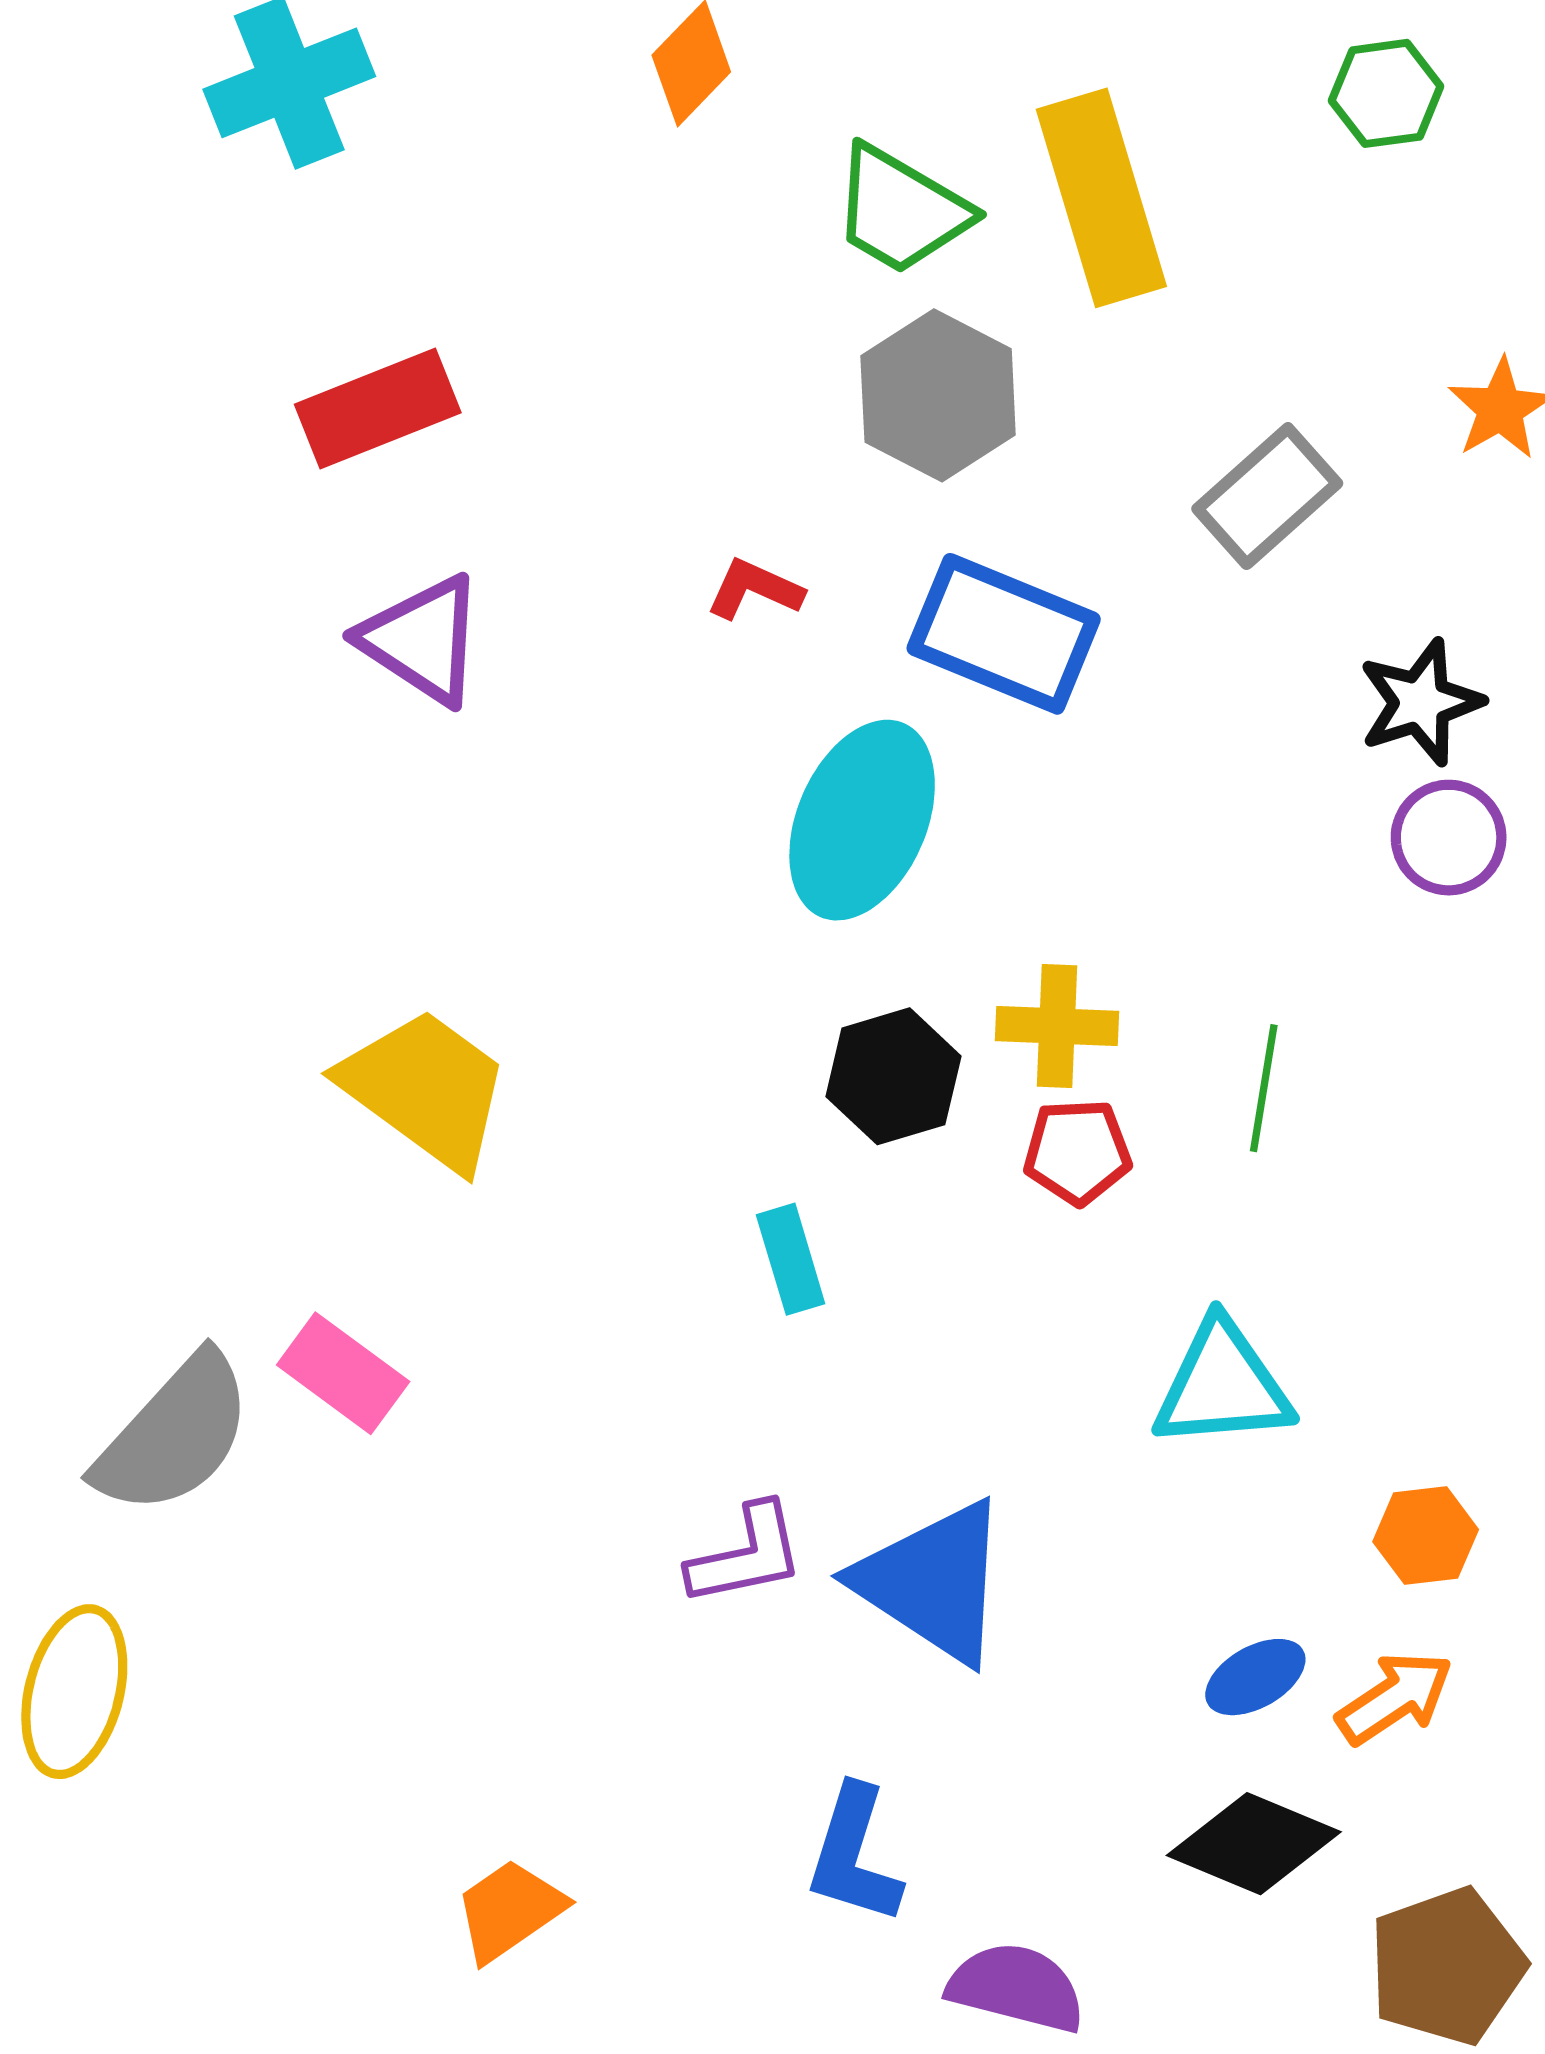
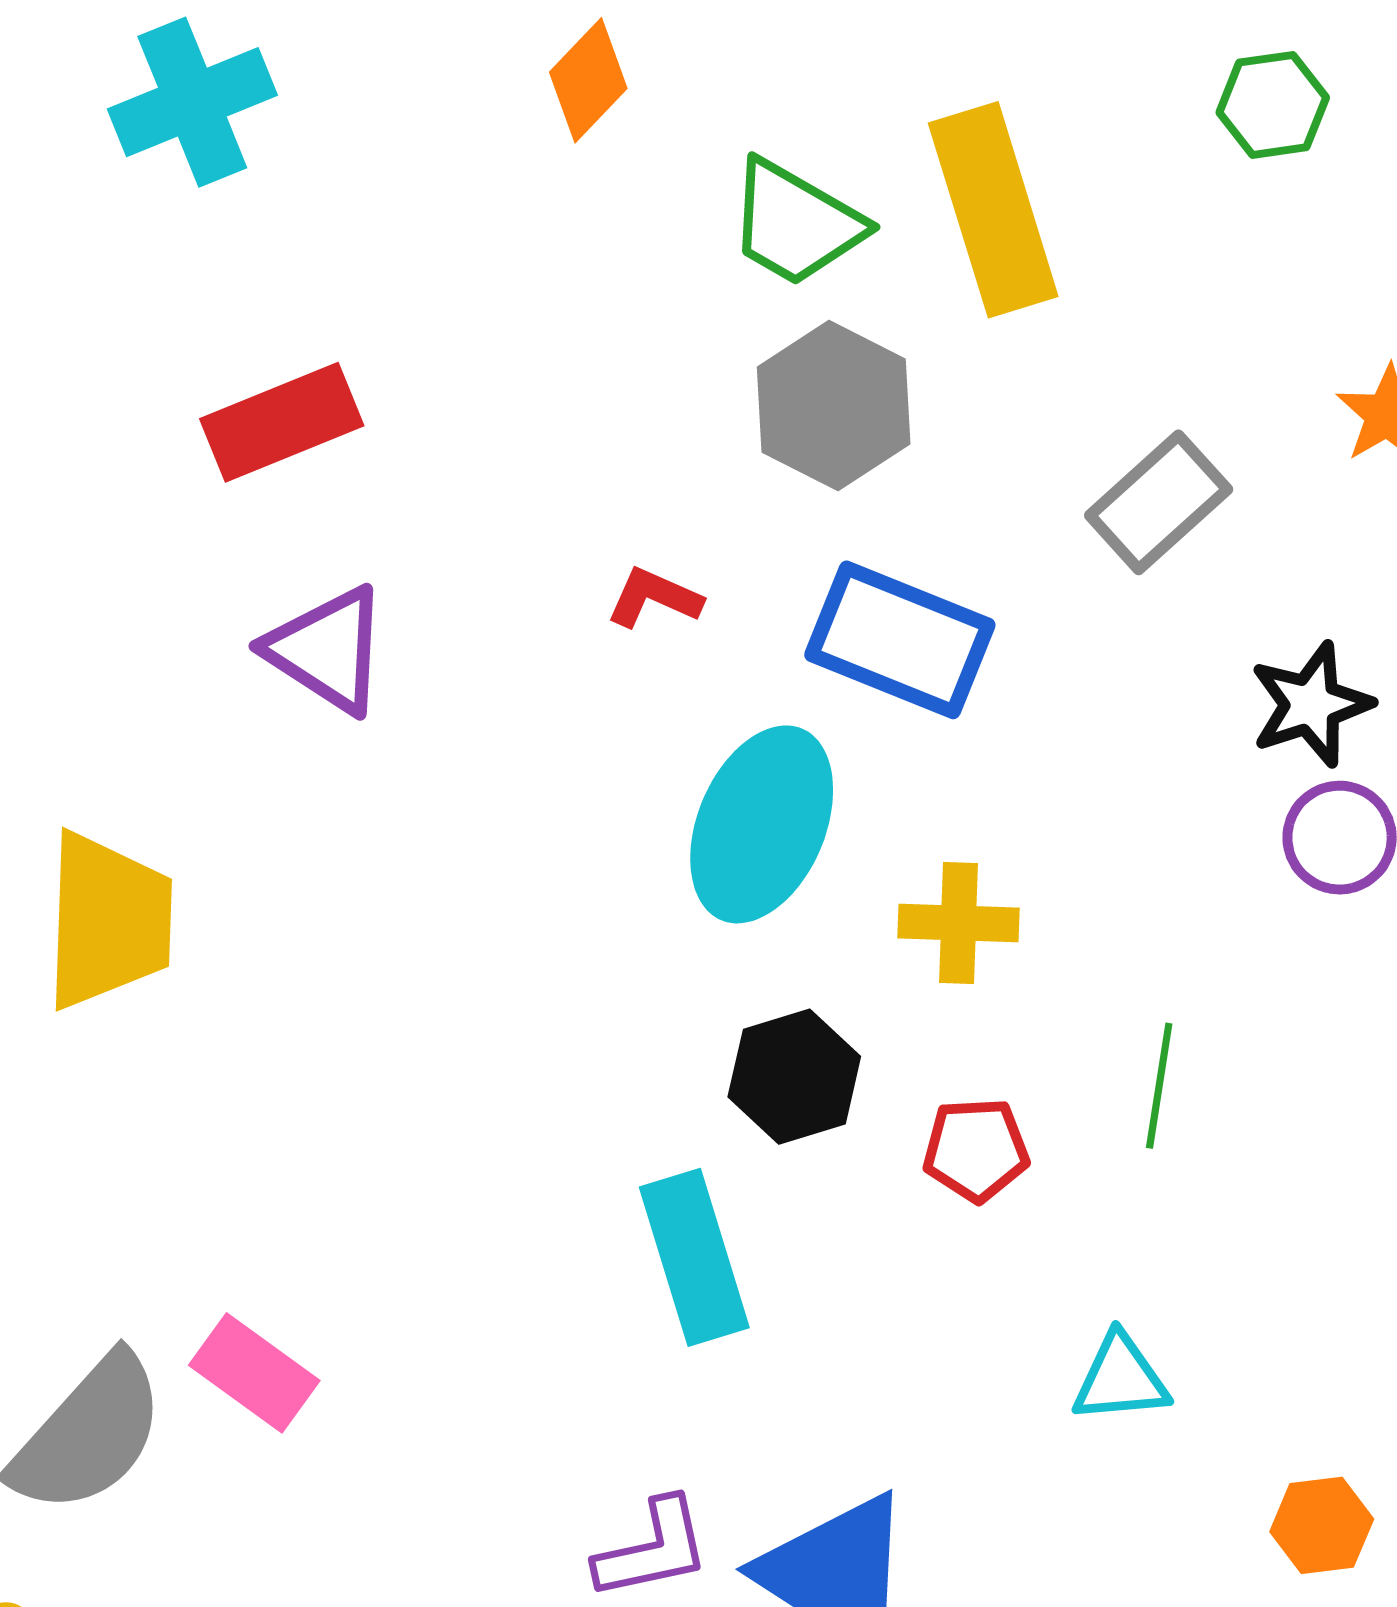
yellow cross: (1057, 1026) -> (958, 923), moved
yellow trapezoid: (426, 1089) -> (108, 921), moved, turned 56
cyan rectangle: (791, 1259) -> (694, 1257), size x1.6
cyan triangle: (1222, 1385) -> (1120, 1379), size x0.7

